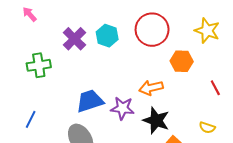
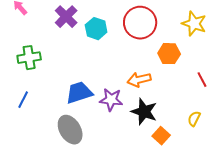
purple cross: (74, 39) -> (66, 17), moved
blue line: (31, 119) -> (23, 100), moved
yellow semicircle: (207, 128) -> (194, 119), turned 98

